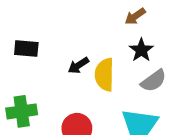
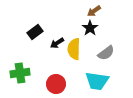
black rectangle: (26, 49) -> (35, 32), moved, turned -42
black star: (141, 50) -> (90, 28), moved

